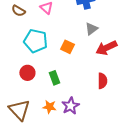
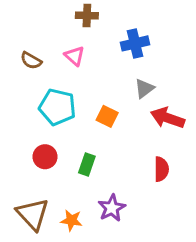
red arrow: (106, 48) -> (168, 118), turned 45
green rectangle: (54, 78) -> (87, 164), turned 40
orange star: (49, 107) -> (71, 220), moved

